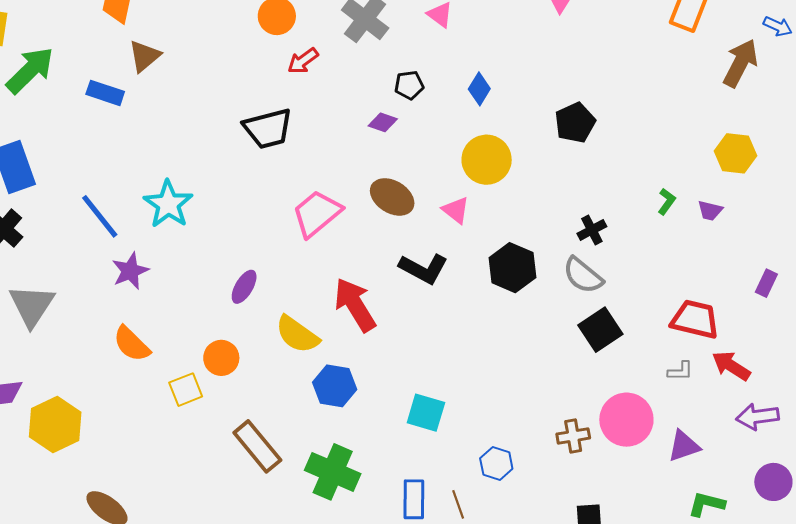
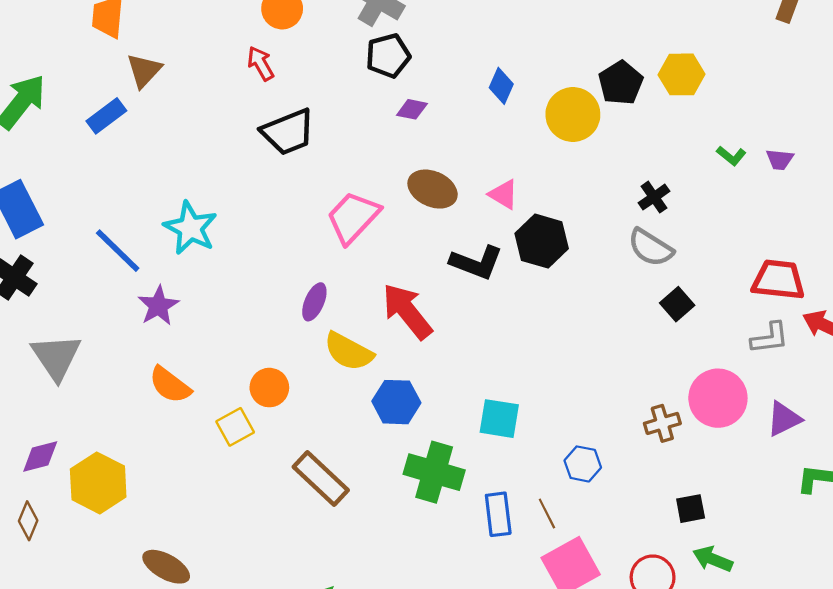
red arrow: (303, 61) -> (261, 63), moved, turned 104
black pentagon: (409, 85) -> (388, 56), moved, size x1.4
blue diamond: (479, 89) -> (501, 86), moved
blue rectangle: (105, 93) -> (106, 116), turned -48
yellow hexagon: (736, 153) -> (681, 74), moved
yellow circle: (487, 160) -> (573, 115), moved
green L-shape: (667, 202) -> (731, 156), turned 100
black hexagon: (512, 268) -> (542, 241), moved
purple ellipse: (244, 287) -> (314, 302), moved
black square: (600, 330) -> (677, 304), size x0.7
gray L-shape: (680, 371) -> (770, 338), size x1.4
green cross: (333, 472) -> (434, 472), moved

